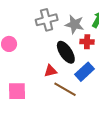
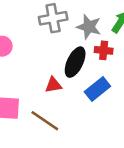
black ellipse: (66, 52) -> (75, 62), turned 55
brown line: (65, 89) -> (45, 121), moved

